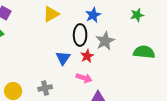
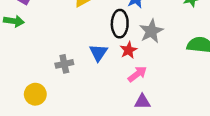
pink arrow: (84, 78) -> (137, 74), moved, turned -56
gray cross: (45, 88) -> (64, 64), moved

